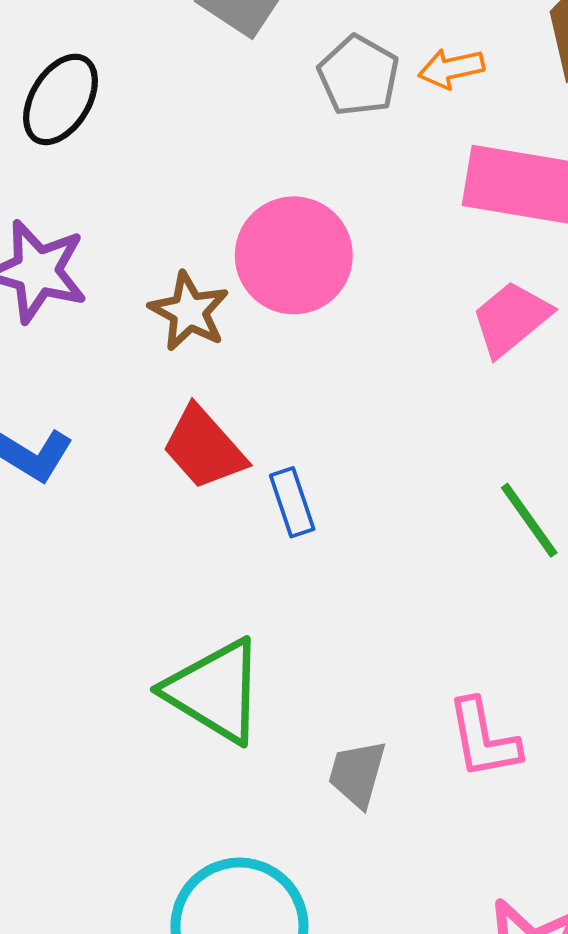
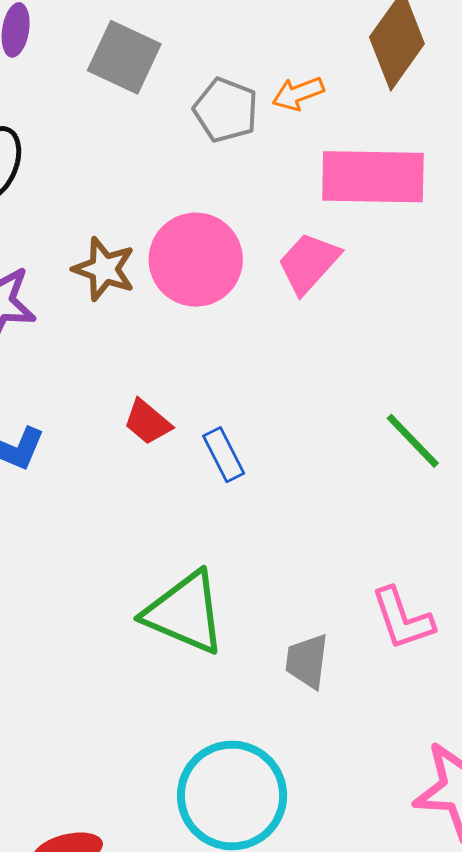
brown star: (189, 311) -> (104, 269), moved
pink trapezoid: (511, 319) -> (309, 263), moved
red trapezoid: (204, 448) -> (148, 422), size x0.7

